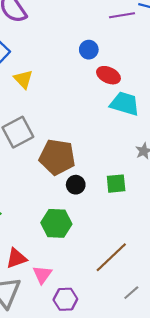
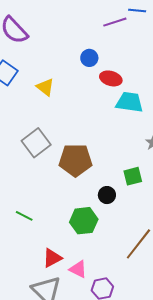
yellow triangle: (23, 79) -> (45, 87), moved
black circle: (76, 185) -> (107, 195), moved
pink triangle: (42, 275) -> (78, 269), turned -30

